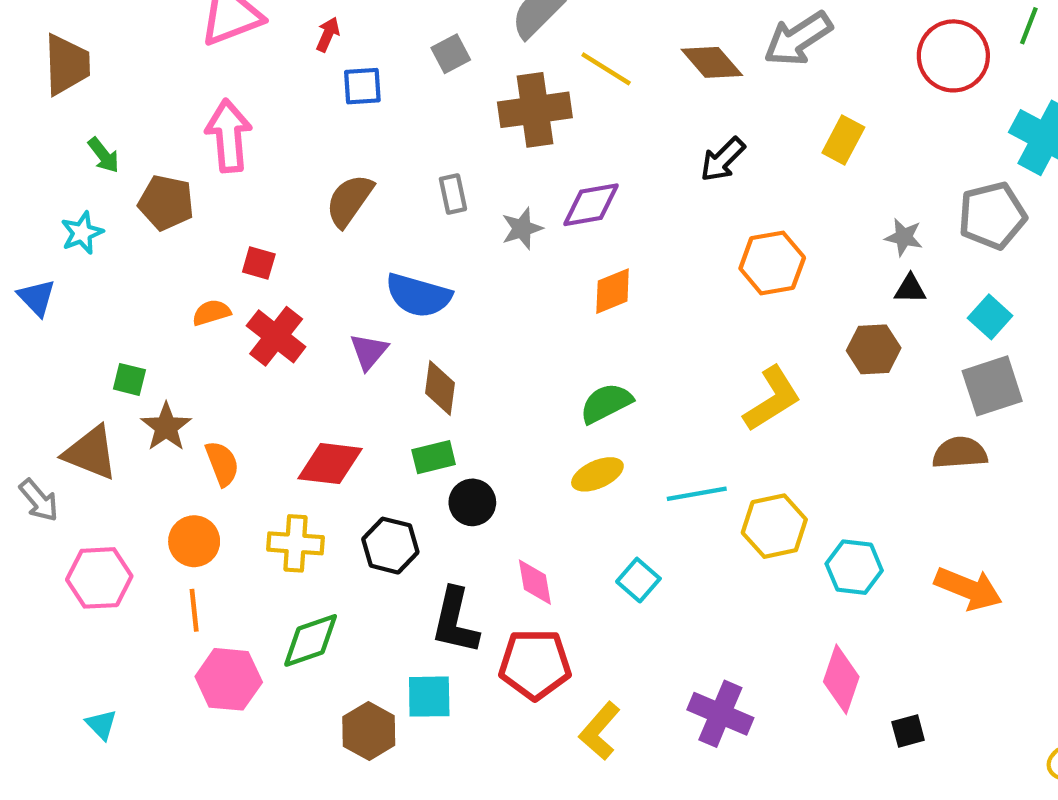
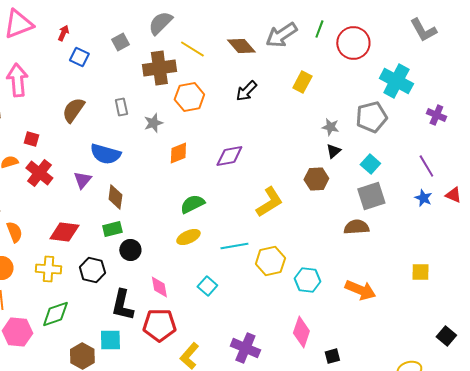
green line: (1029, 26) -> (319, 29), moved
blue square: (362, 86) -> (79, 57), turned 30
purple diamond: (591, 205) -> (229, 156), moved
orange hexagon: (772, 263) -> (189, 97), moved
black triangle: (910, 289) -> (333, 151), turned -42
orange diamond: (613, 291) -> (178, 153), moved

